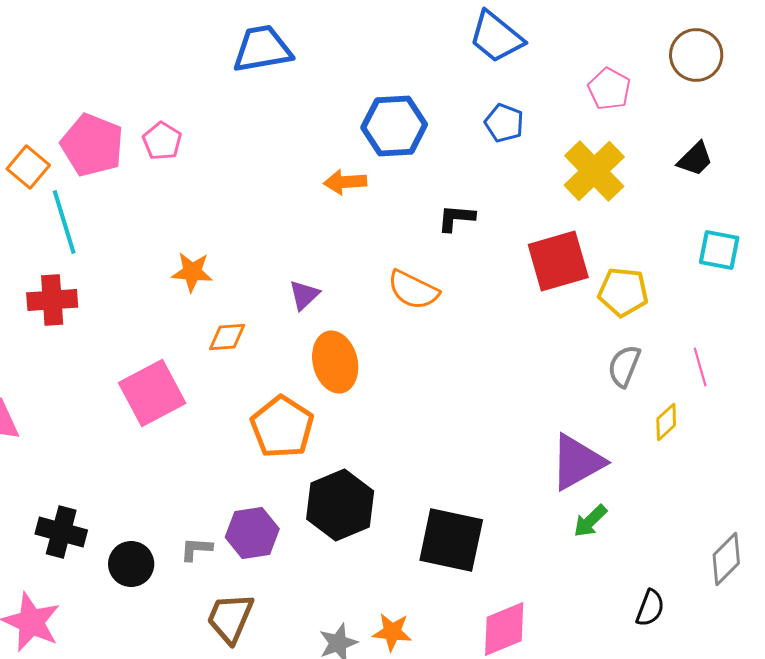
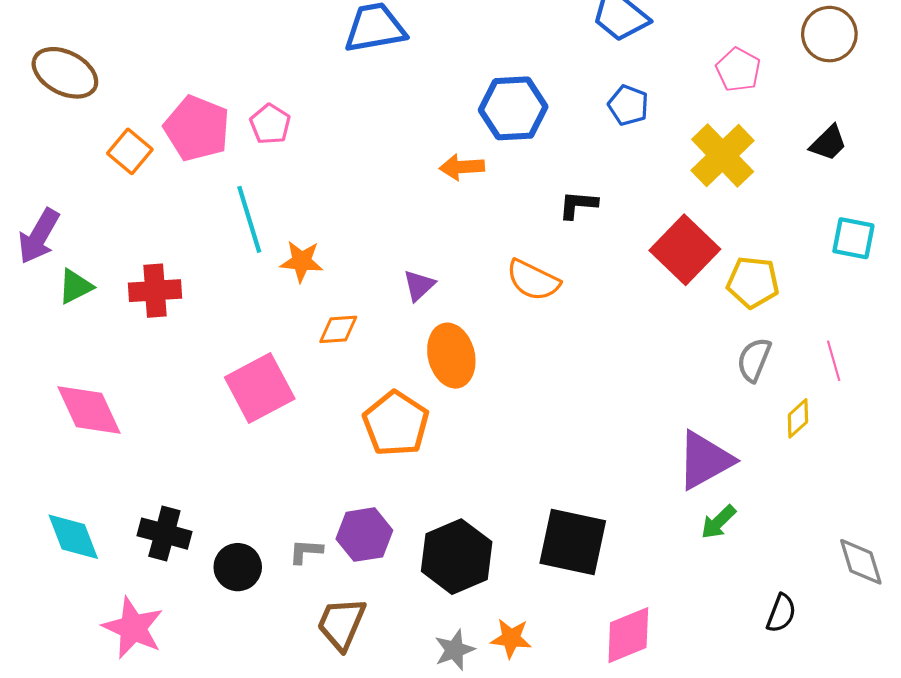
cyan line: (64, 222) -> (249, 219), moved
red square: (558, 261) -> (685, 250), turned -30
black hexagon: (340, 505) -> (457, 557), moved
gray diamond: (726, 559) -> (861, 562), turned -62

